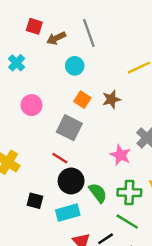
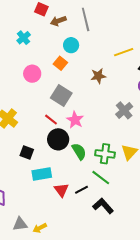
orange square: (82, 100) -> (60, 63), moved
pink star: (120, 155) -> (75, 120), moved
cyan rectangle: (68, 213) -> (42, 174), moved

